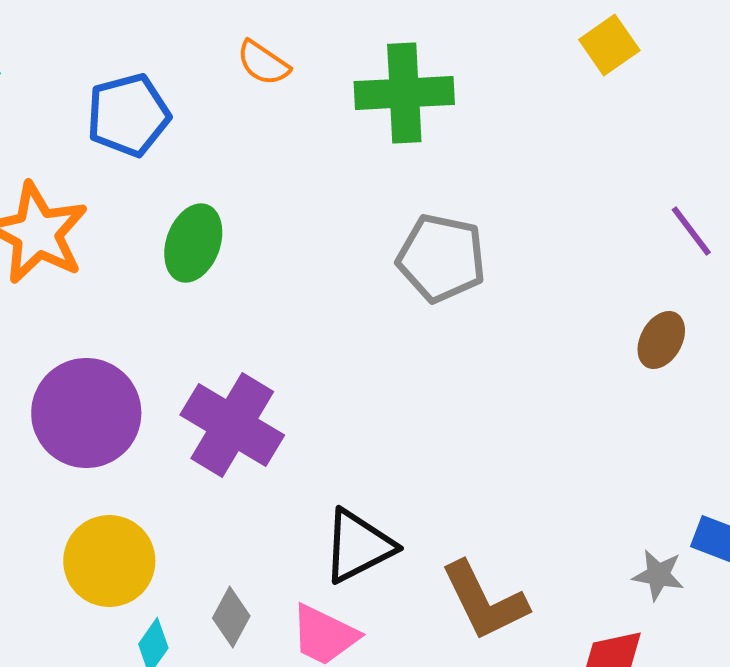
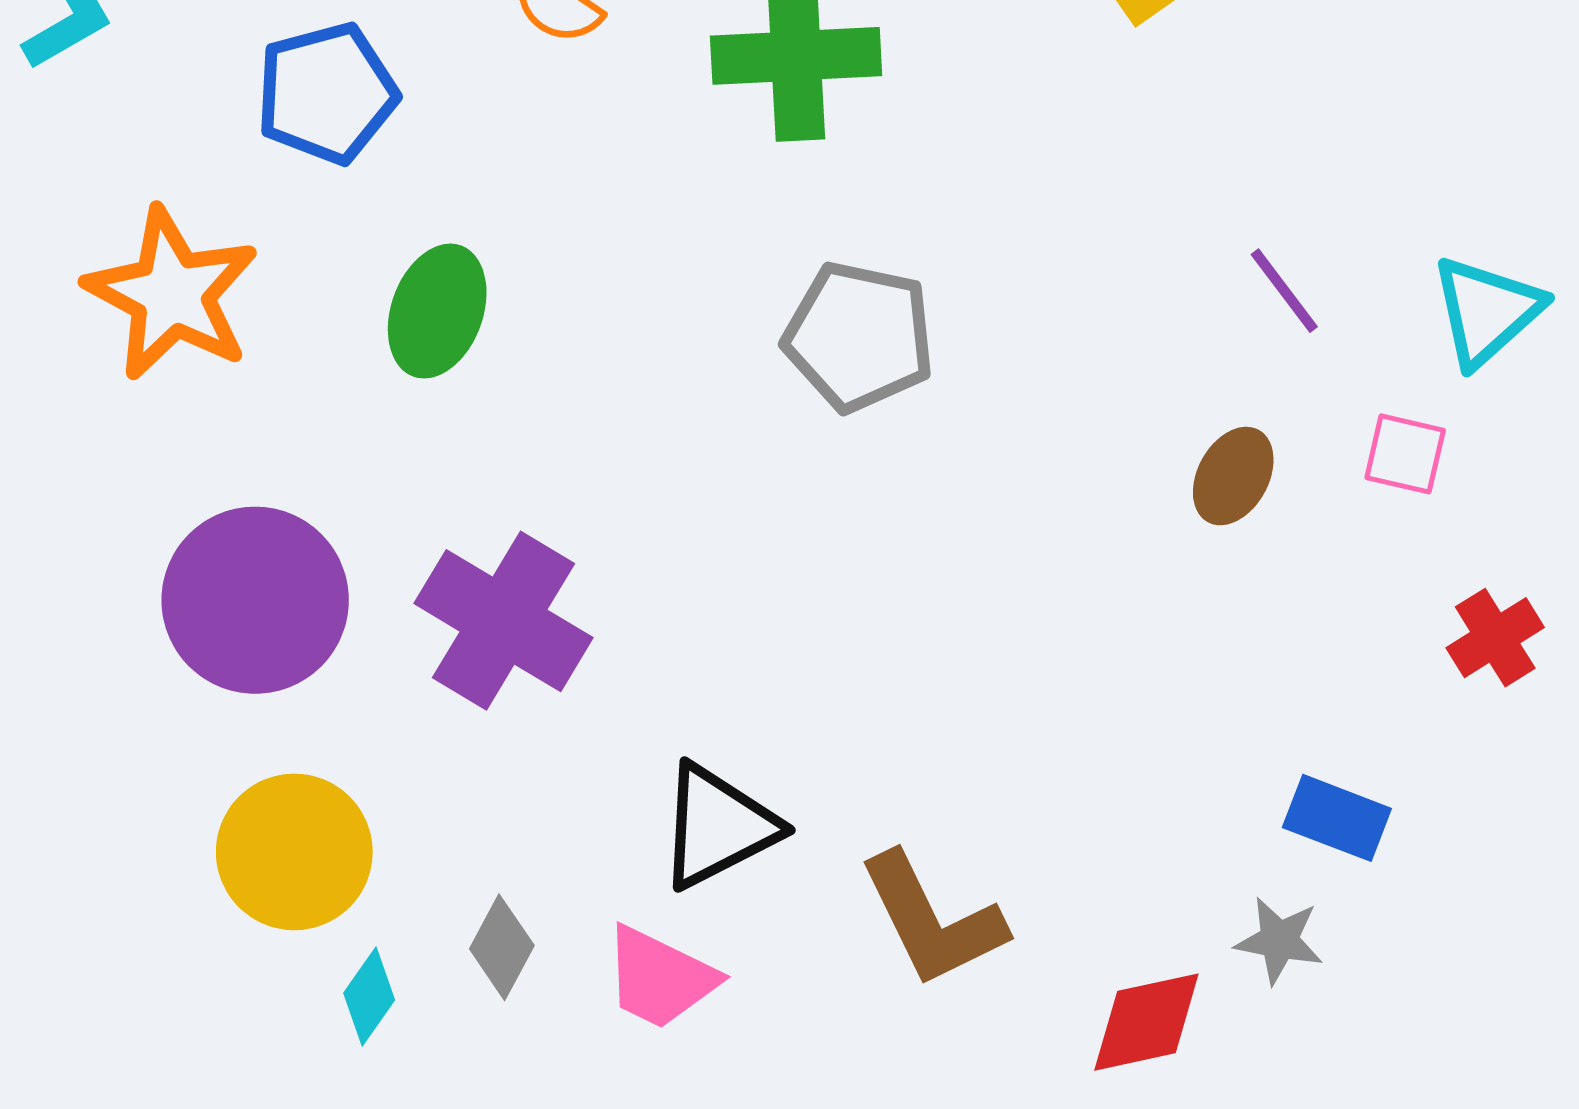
gray star: (658, 575) -> (1279, 940), moved

